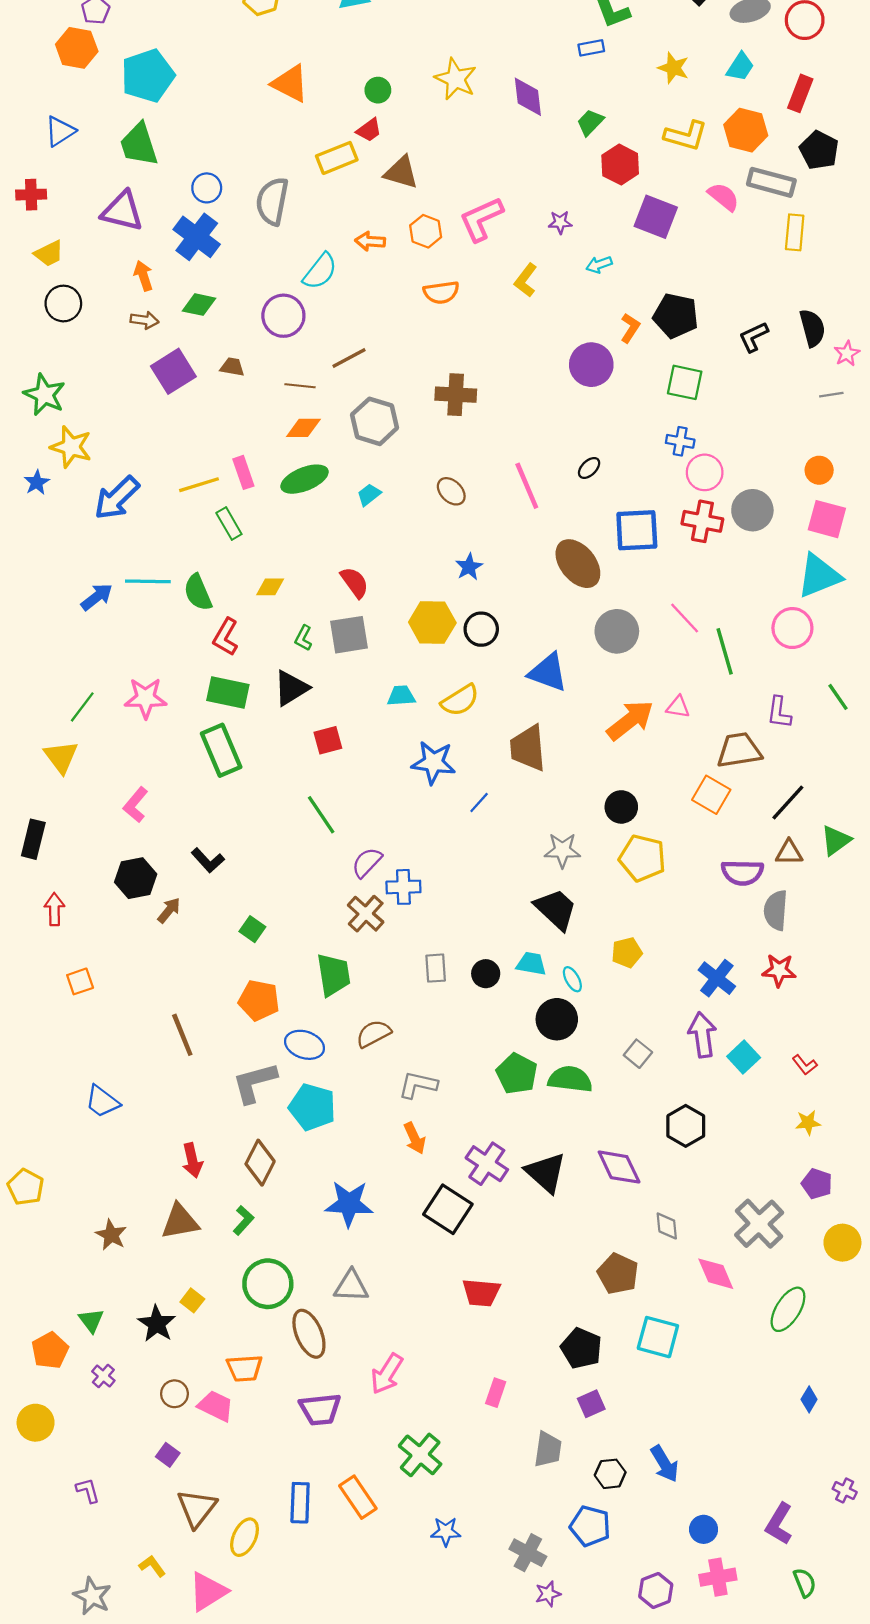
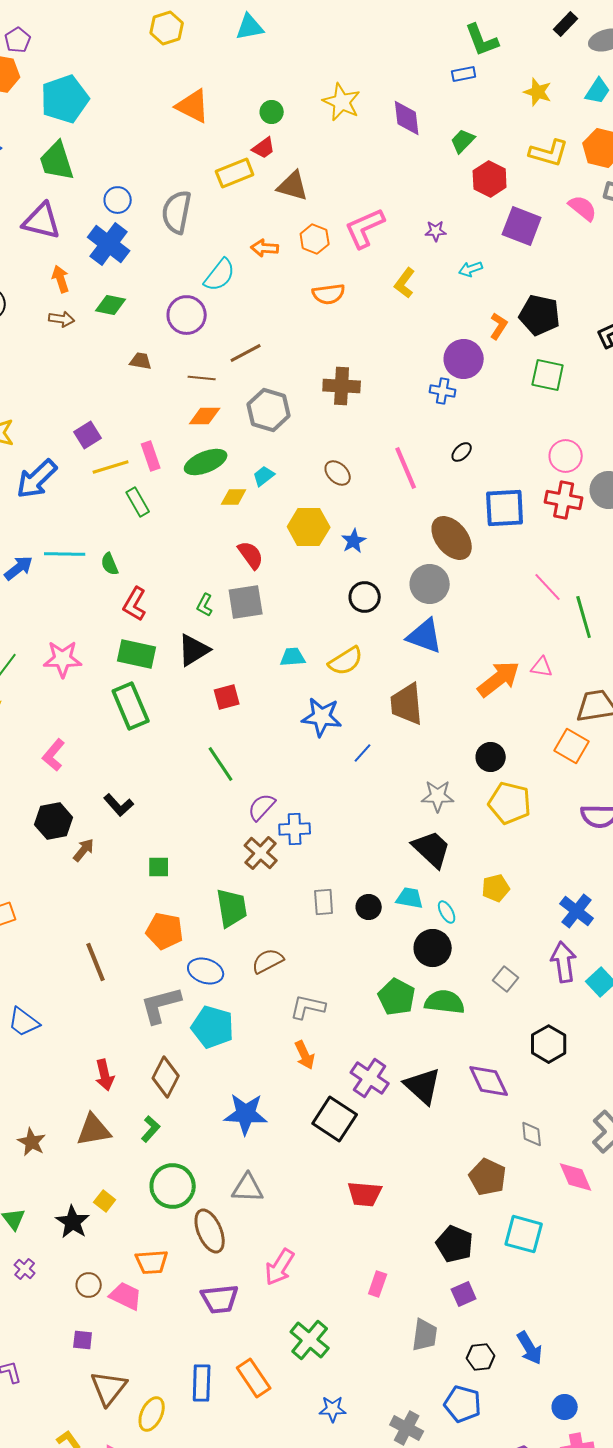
purple square: (173, 371) -> (88, 435), moved, size x0.7
blue cross: (680, 441) -> (443, 391), moved
yellow diamond: (270, 587) -> (234, 497), moved
green semicircle: (198, 592) -> (110, 564), size x0.7
yellow hexagon: (432, 622) -> (309, 527), moved
gray circle: (617, 631) -> (430, 584), moved
green square: (252, 929) -> (159, 867), turned -35
purple square: (168, 1455) -> (83, 1340), turned -30

